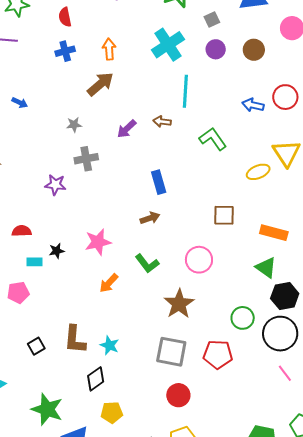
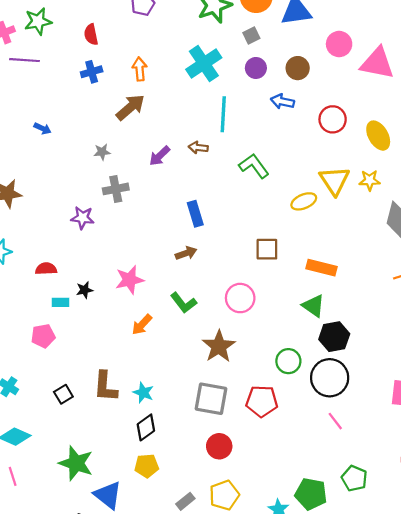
blue arrow: (253, 105) -> (282, 101), moved
black diamond: (96, 379) -> (146, 427), moved

